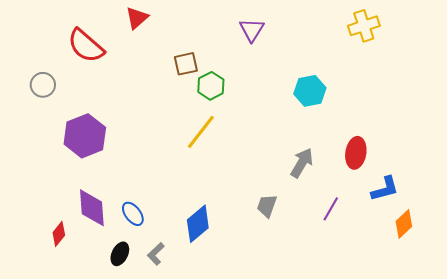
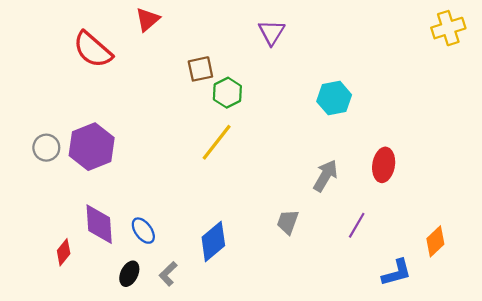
yellow cross: (364, 26) -> (448, 28), moved
gray circle: (43, 85) -> (46, 148), moved
blue L-shape: (385, 189) -> (397, 273), moved

